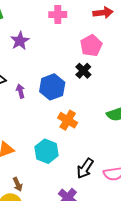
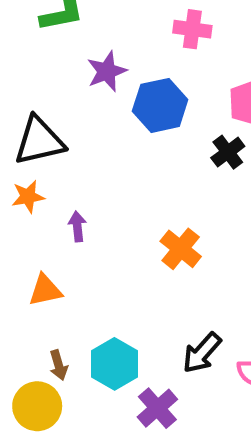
blue hexagon: (52, 87) -> (160, 105), moved
purple arrow: (20, 91) -> (77, 226), moved
cyan hexagon: (47, 151) -> (115, 364), moved

